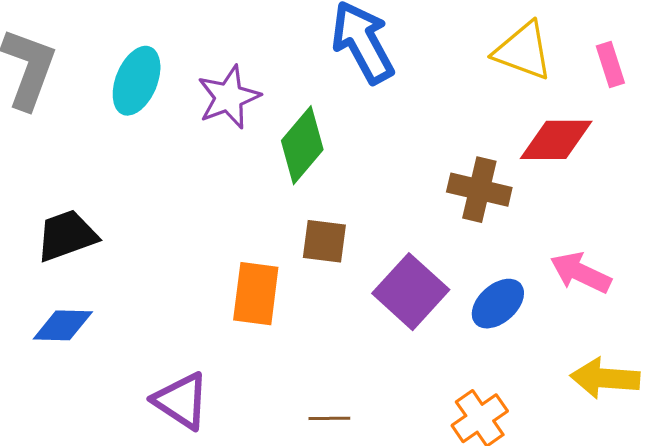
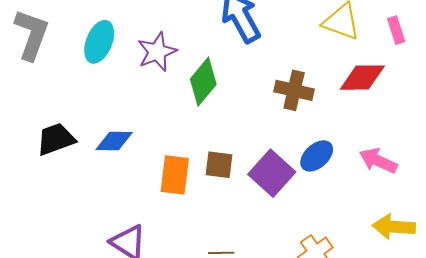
brown cross: (479, 190) -> (294, 90), moved
brown square: (324, 241) -> (219, 165), moved
blue ellipse: (498, 304) -> (317, 156), moved
blue diamond: (63, 325) -> (114, 141), moved

